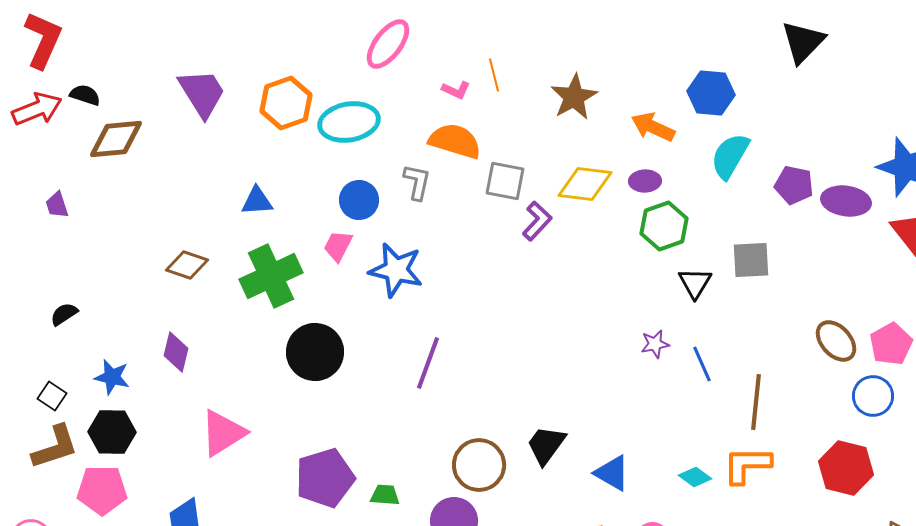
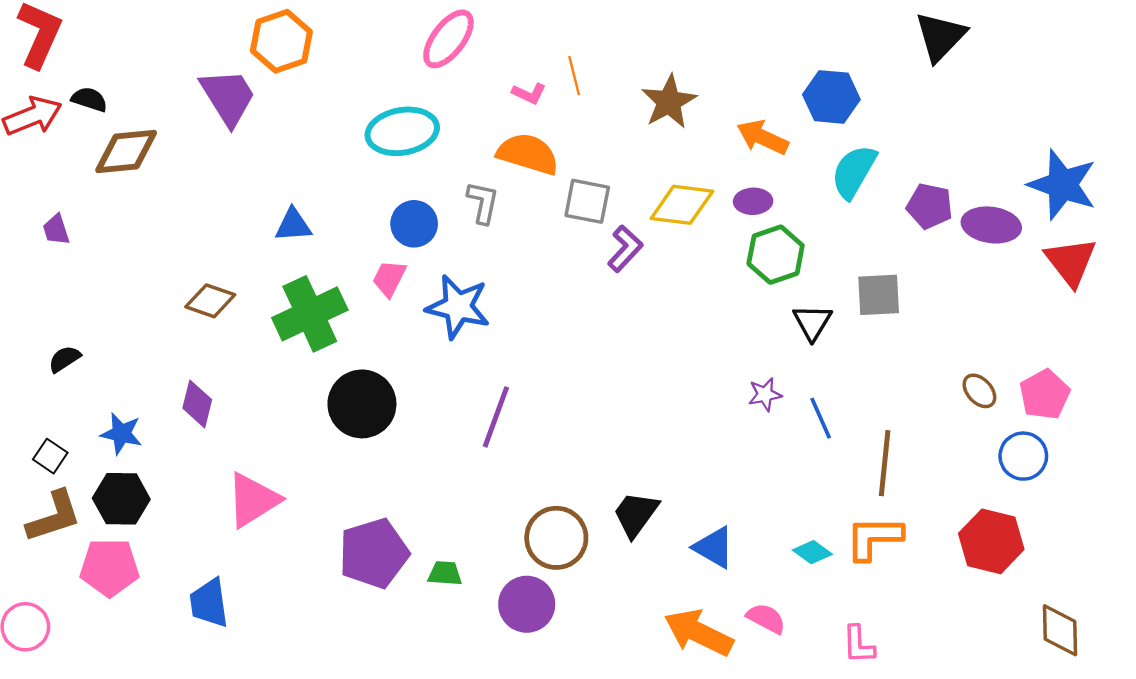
orange hexagon: (286, 103) -> (281, 41), moved
brown ellipse: (836, 341) -> (979, 391), size x0.7

